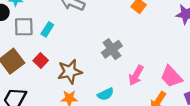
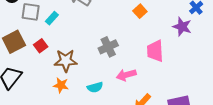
pink arrow: (136, 75) -> (126, 75), turned 36
pink trapezoid: (171, 77) -> (155, 51), moved, turned 30

